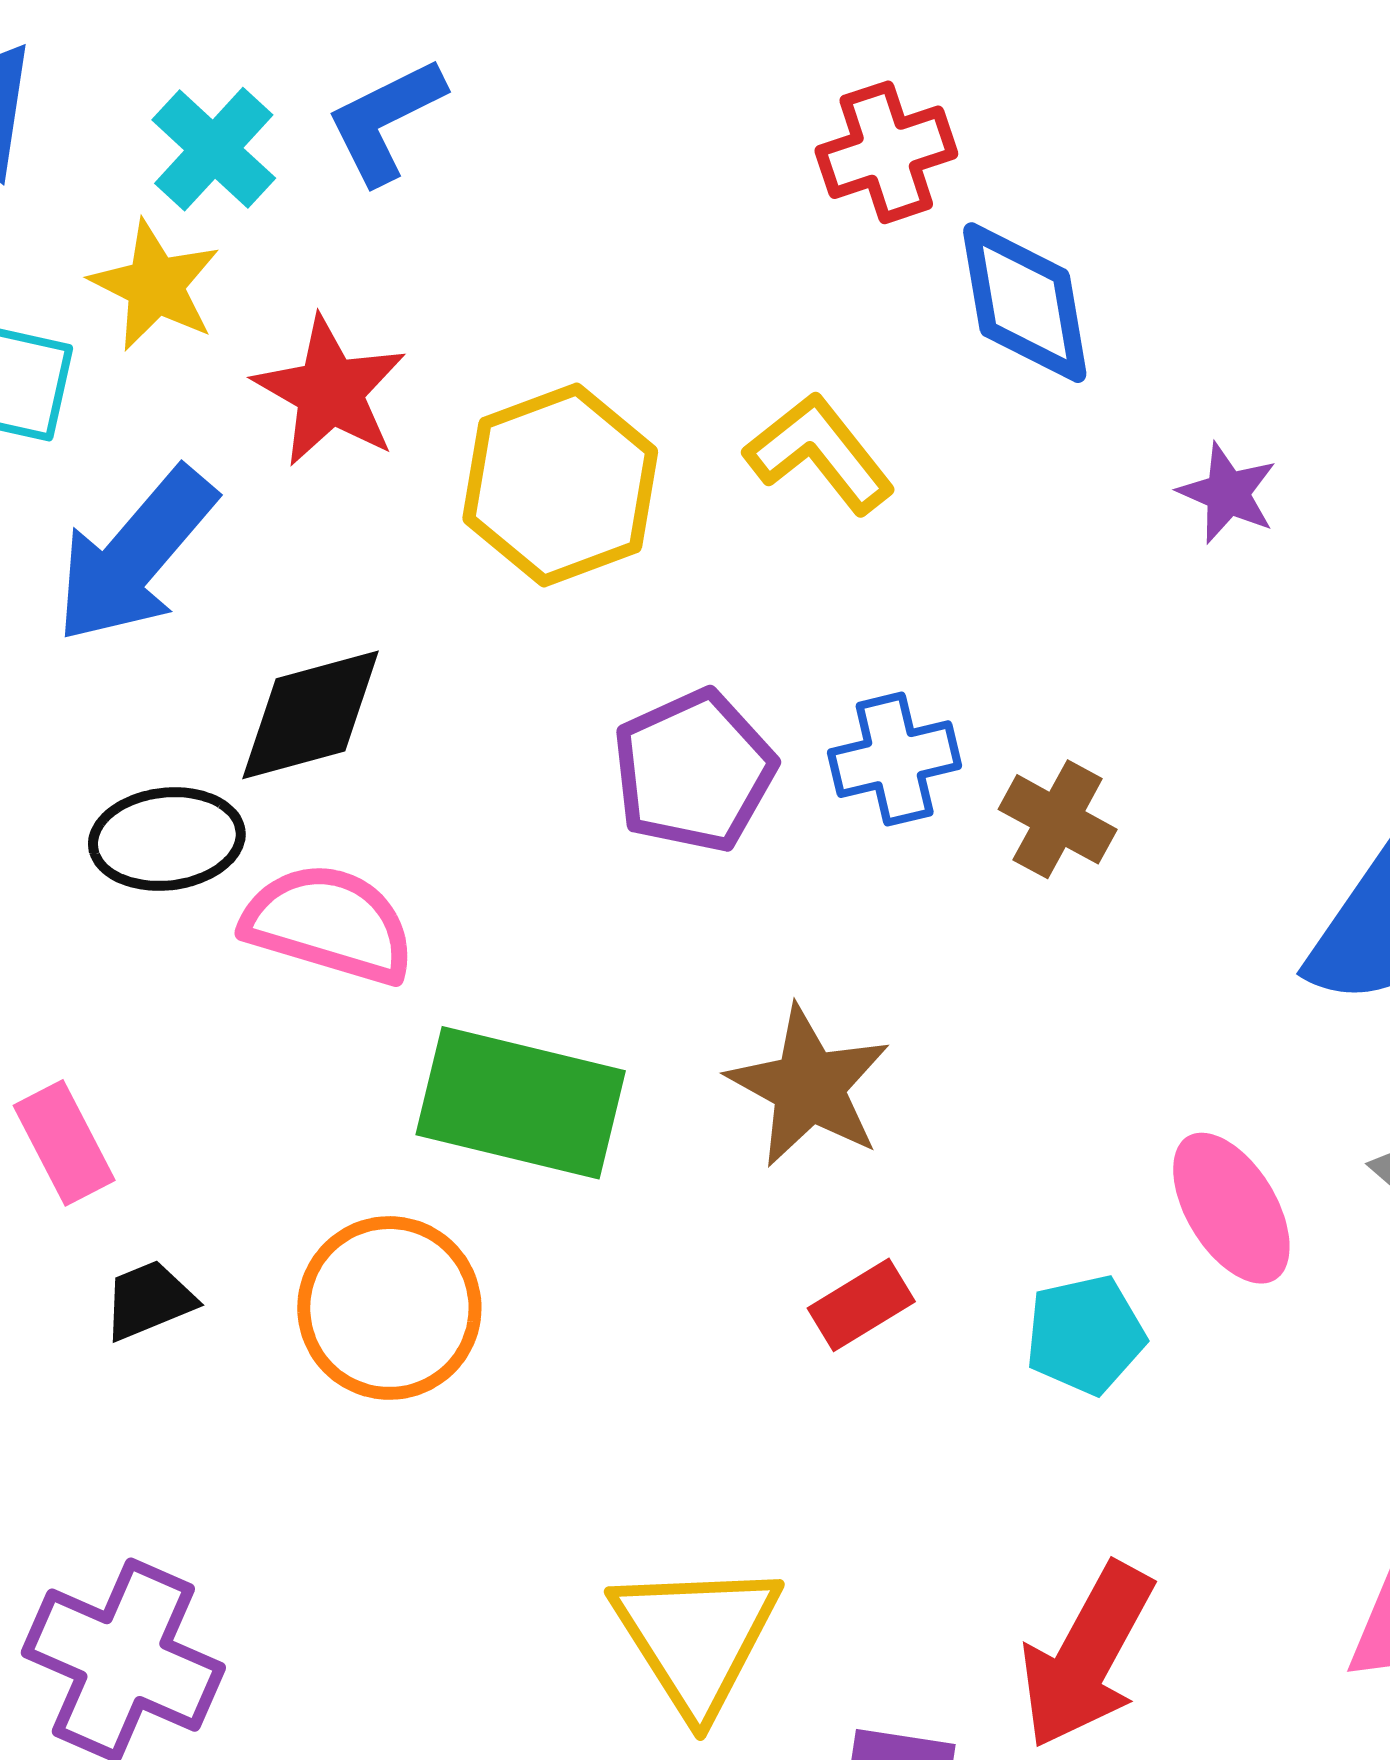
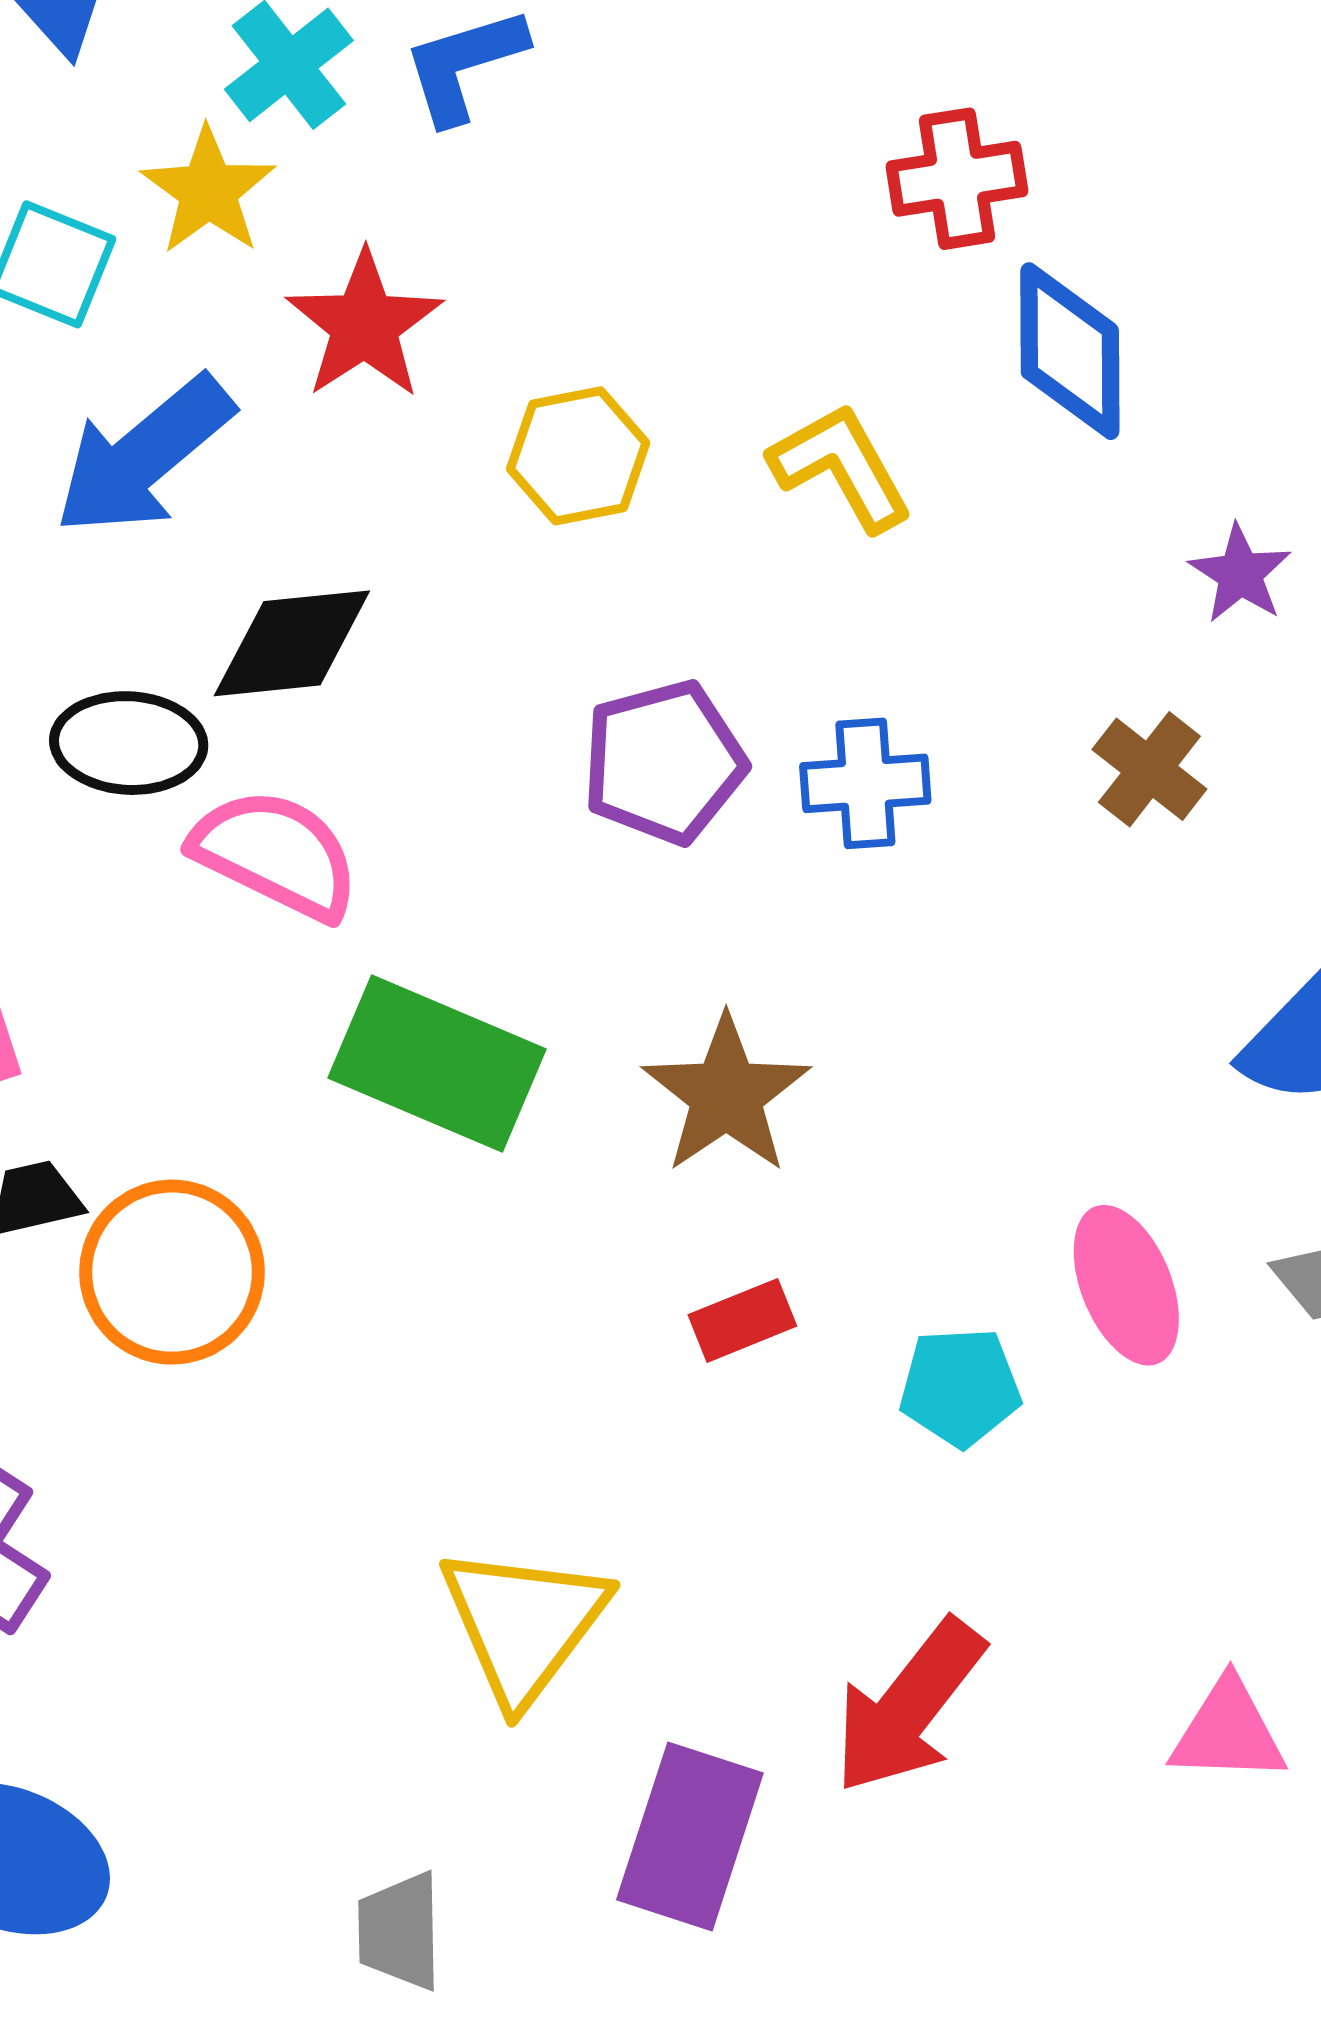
yellow hexagon: (560, 485) -> (578, 456), size x0.7
brown cross: (1058, 819) -> (1149, 769), moved
orange circle: (389, 1308) -> (172, 1272), moved

